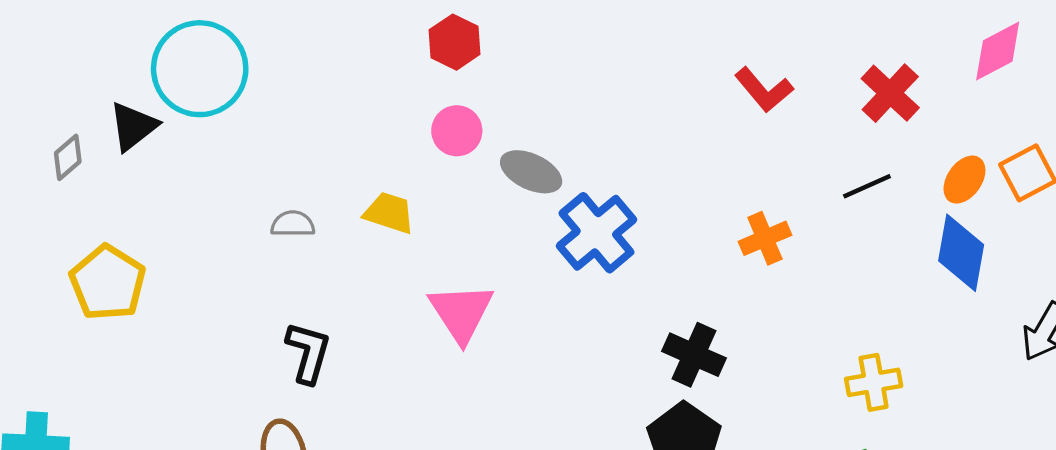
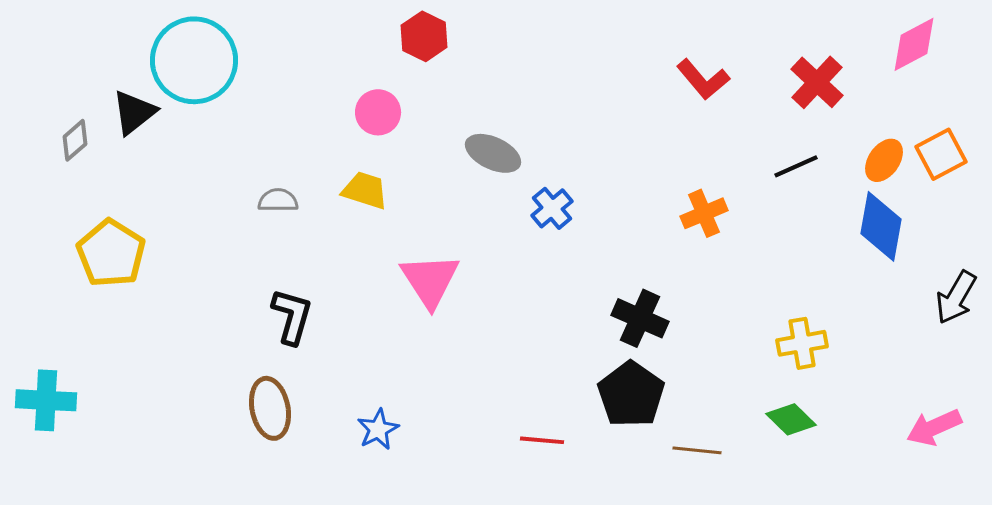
pink circle: (457, 131) -> (378, 112), moved
blue cross: (596, 233) -> (552, 208), size x0.6

